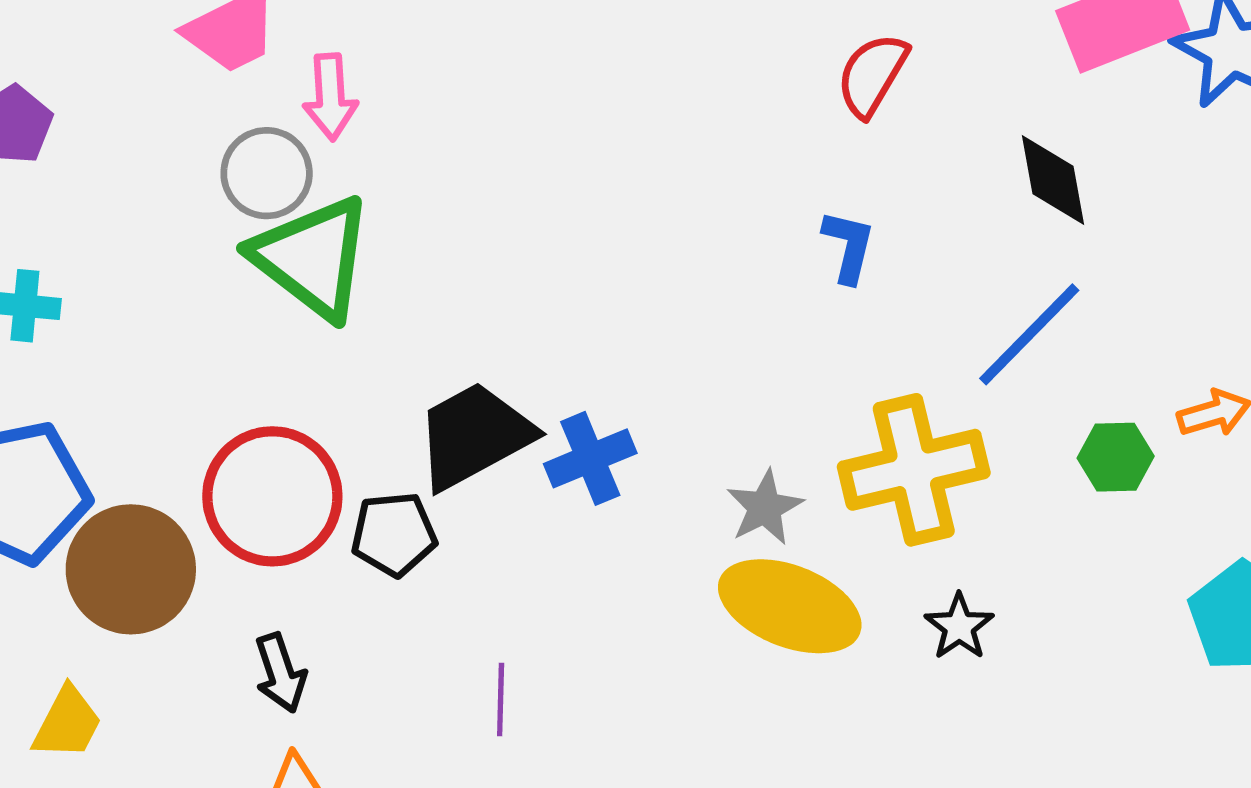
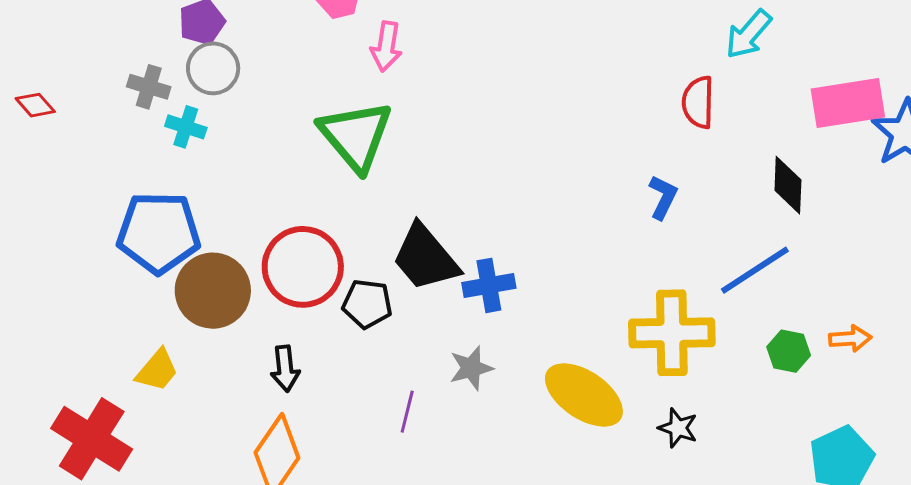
red semicircle: (872, 75) -> (698, 102), turned -42
gray circle: (267, 173) -> (213, 68), moved
black trapezoid: (474, 435) -> (425, 258), turned -114
gray star: (765, 507) -> (471, 368), moved
black star: (959, 627) -> (678, 428), turned -30

